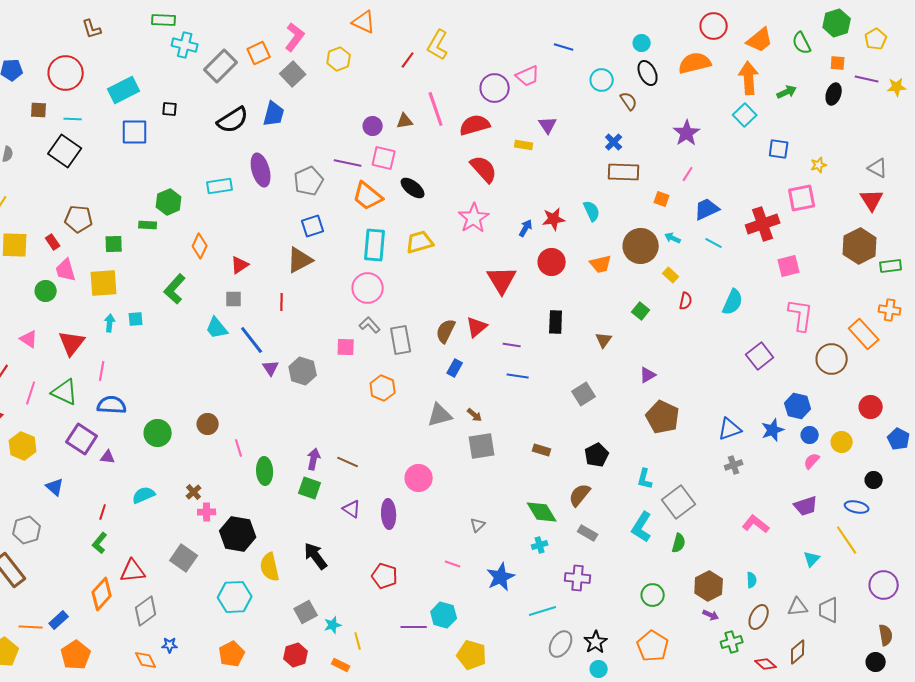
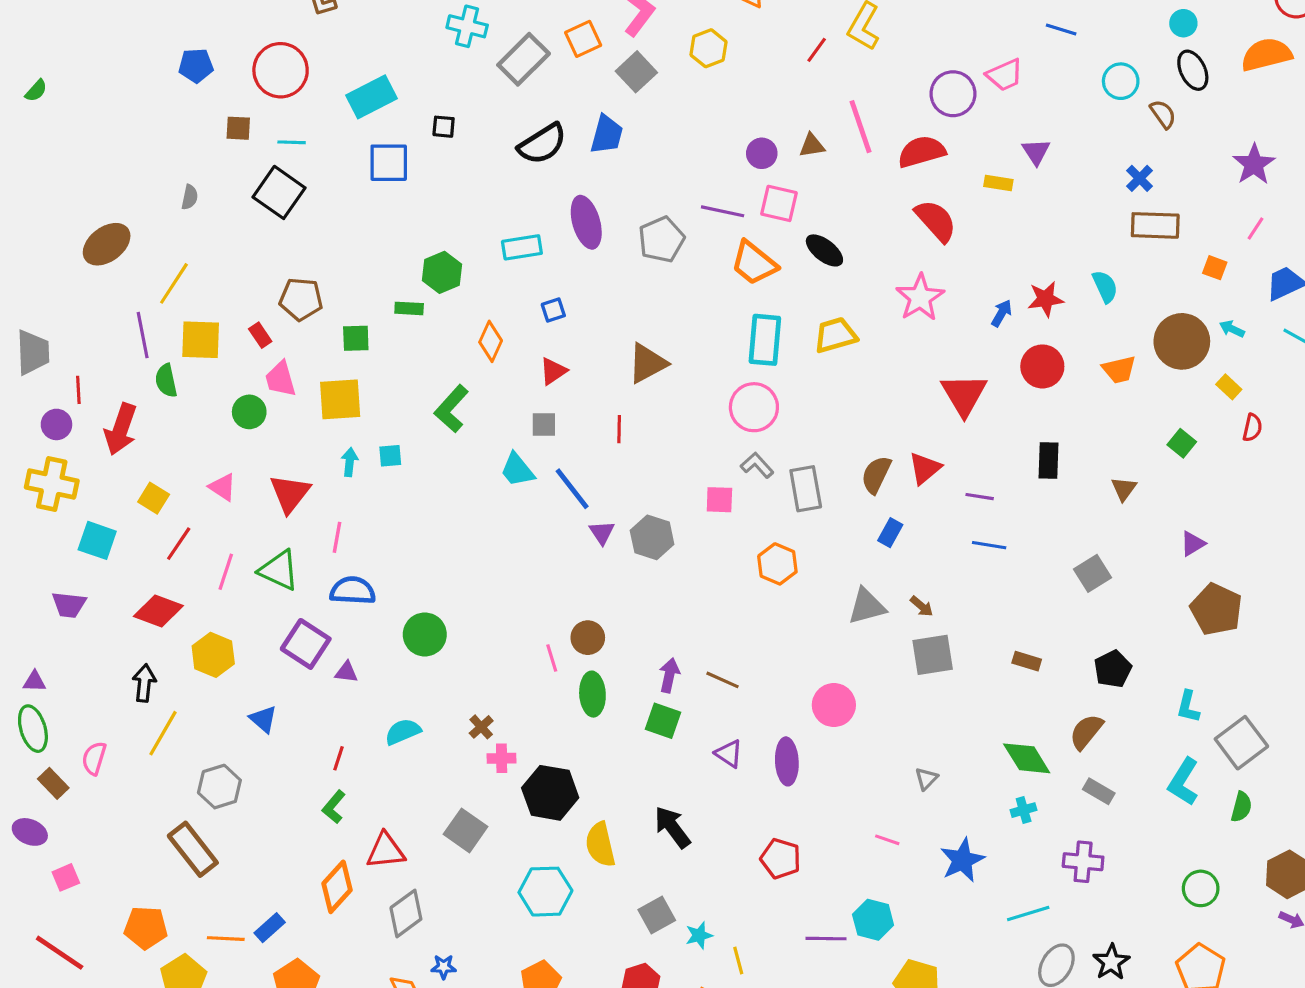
blue square: (313, 226) -> (553, 310), moved, size x0.7
brown circle: (208, 424) -> (588, 638), moved

